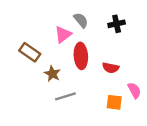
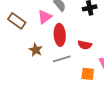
brown rectangle: (30, 52) -> (17, 21), moved
gray line: (65, 96) -> (62, 59), moved

